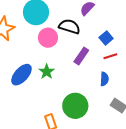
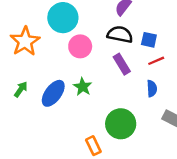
black semicircle: (69, 27) -> (120, 34), moved
blue square: (106, 38) -> (149, 40), turned -32
purple rectangle: (81, 56) -> (122, 64), turned -60

